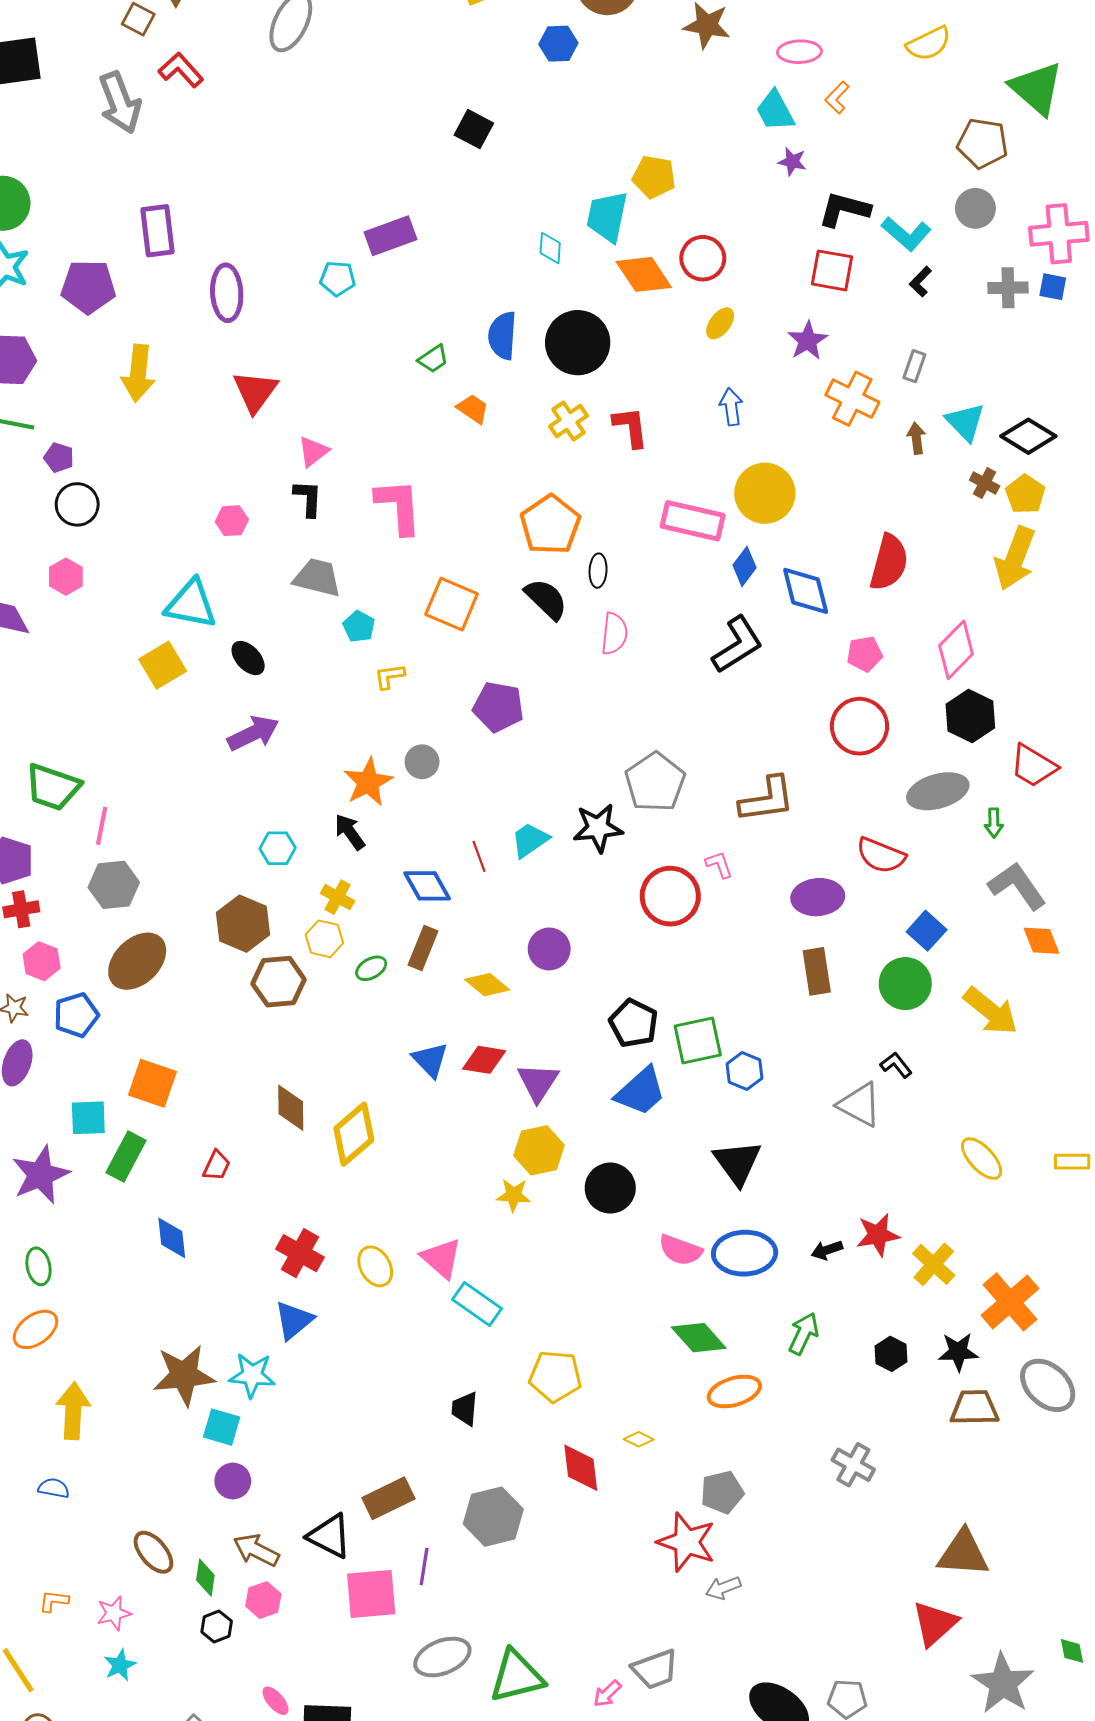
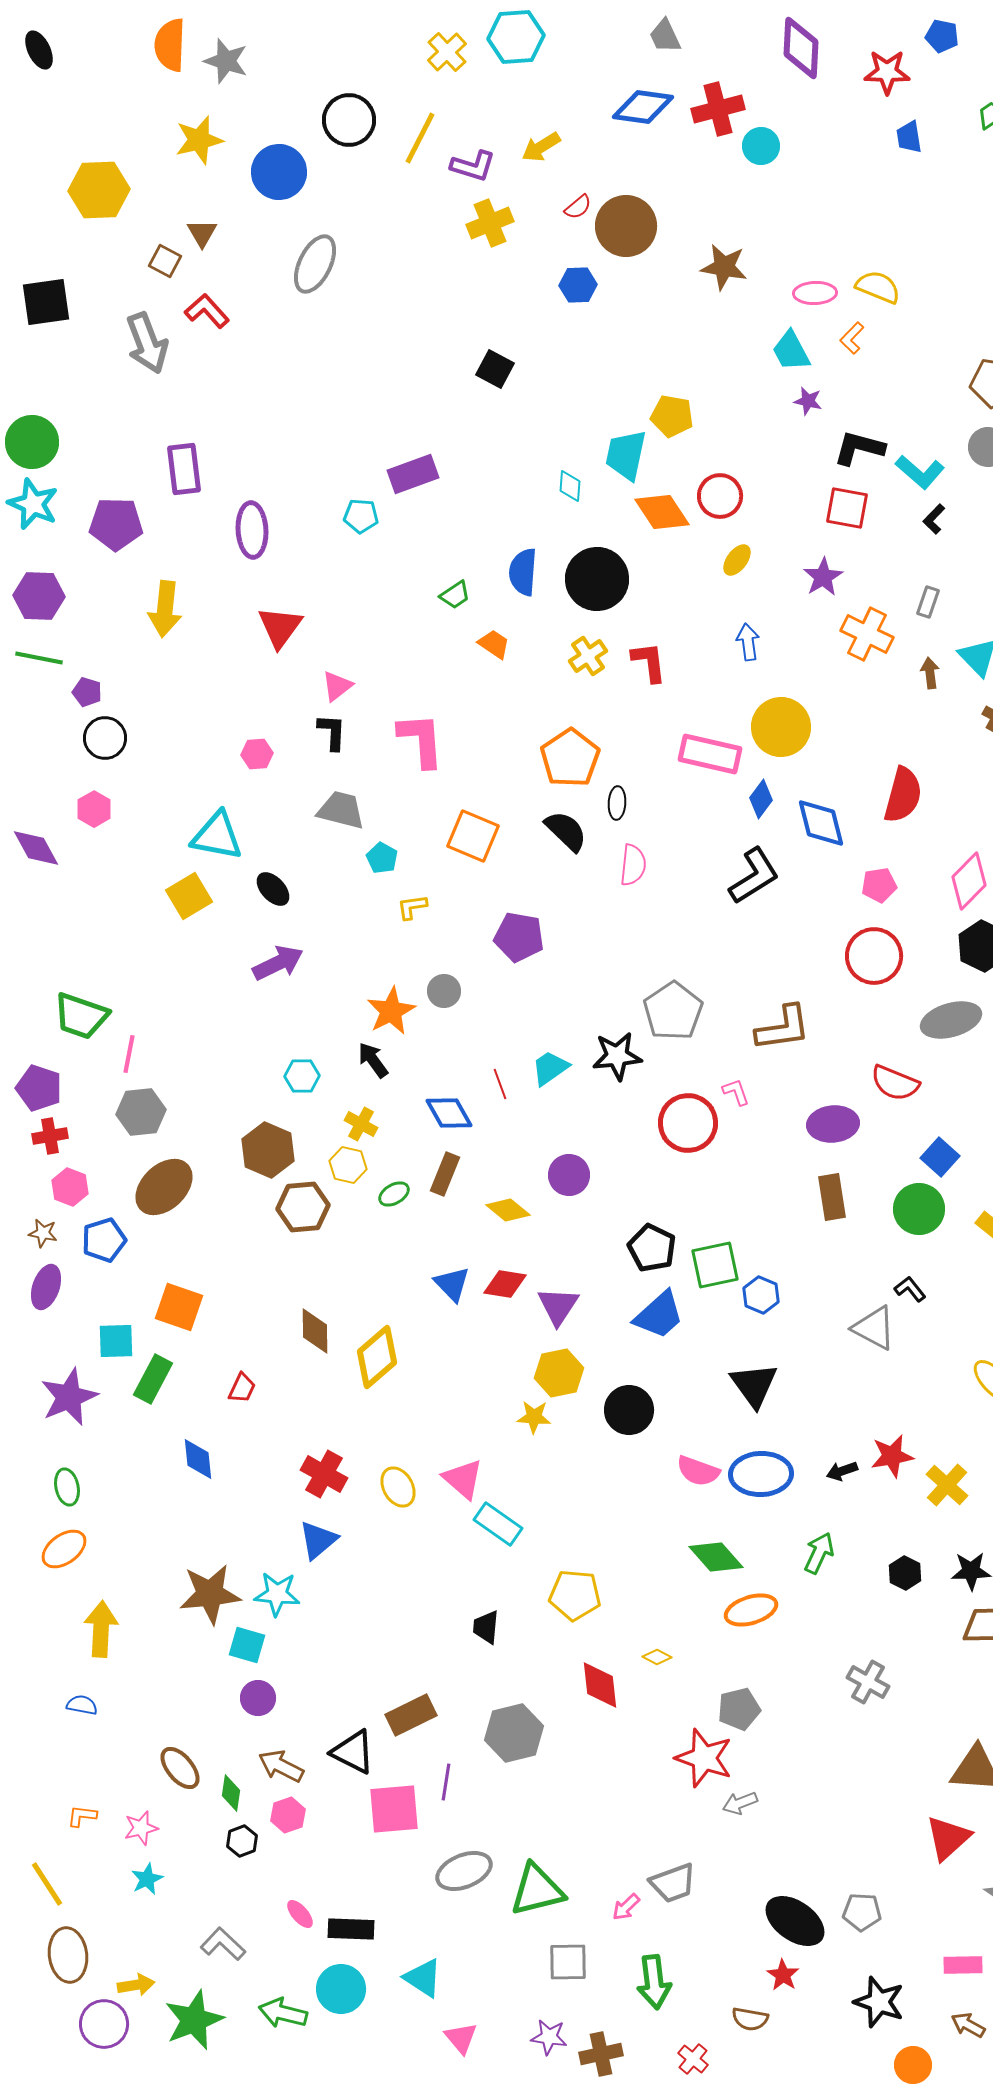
yellow semicircle: (929, 44) -> (878, 287), moved, turned -132

